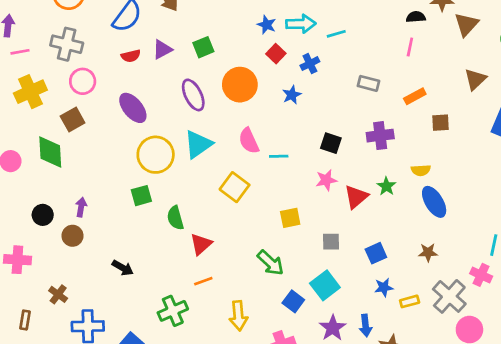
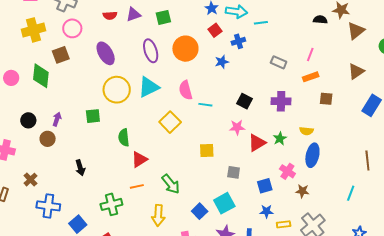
pink line: (410, 47) -> (310, 54), moved
green square: (141, 196) -> (93, 116), moved
blue ellipse: (434, 202) -> (312, 155), turned 35
green arrow: (271, 263) -> (171, 184), moved
black arrow: (123, 268) -> (80, 168), turned 35
pink cross: (481, 275) -> (287, 171), moved

